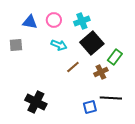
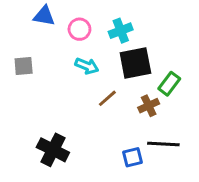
blue triangle: (30, 22) -> (44, 16), moved
black square: (92, 43) -> (135, 63), turned 30

